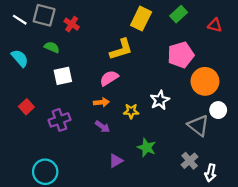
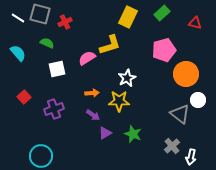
red cross: (72, 24) -> (65, 22), turned 32
pink semicircle: (109, 78) -> (87, 58), moved
white star: (160, 100) -> (127, 78), moved
yellow star: (131, 111) -> (119, 101), size x1.5
purple triangle: (116, 161) -> (105, 133), moved

